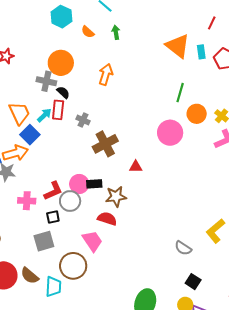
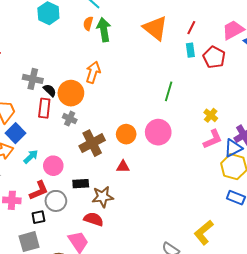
red line: (212, 23) -> (191, 28), moved
orange semicircle: (88, 32) -> (88, 23), moved, turned 64
green arrow: (116, 32) -> (104, 30), size x1.6
orange triangle: (178, 46) -> (155, 28), moved
orange circle: (61, 63) -> (71, 93), moved
orange circle: (197, 114) -> (126, 134), moved
cyan arrow: (44, 115) -> (31, 157), moved
pink circle: (79, 184) -> (53, 166), moved

